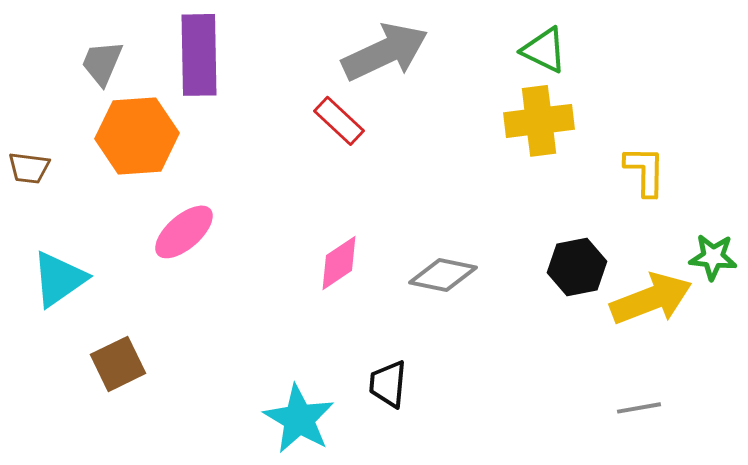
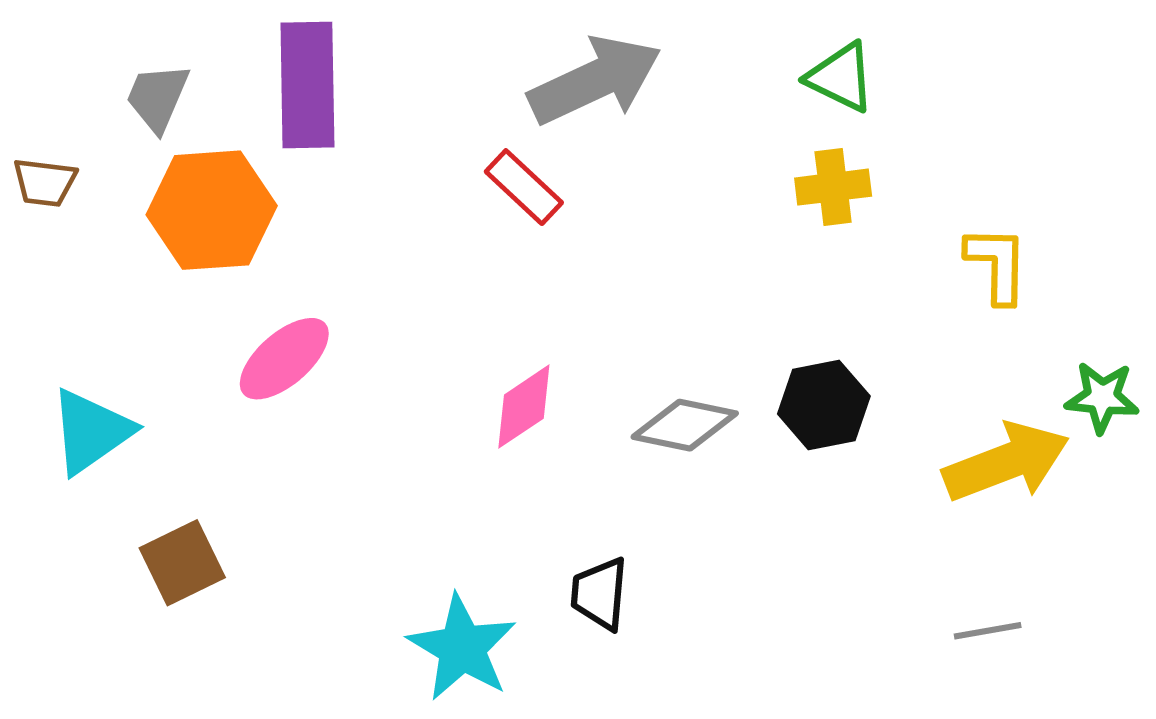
yellow cross: (539, 121) -> (833, 187), size x0.7
brown trapezoid: (29, 168) -> (45, 182), moved
black hexagon: (577, 267) -> (824, 405), moved

